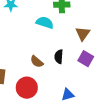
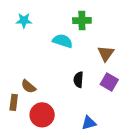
brown semicircle: (37, 62) -> (28, 86), moved

